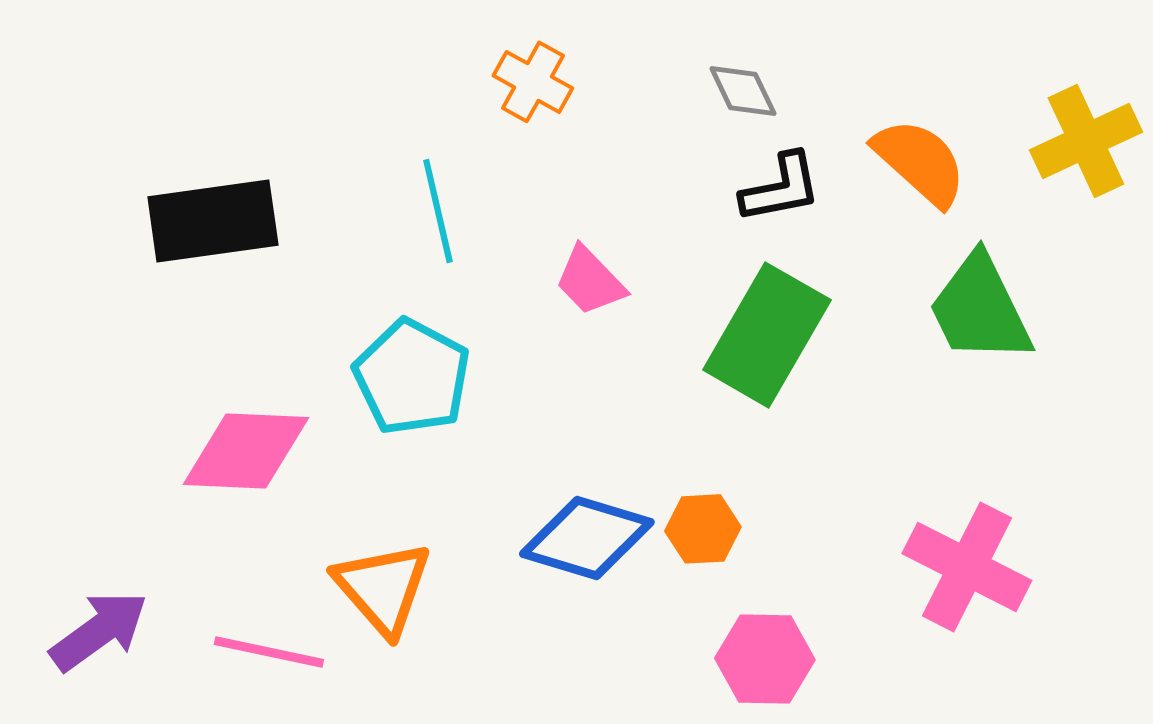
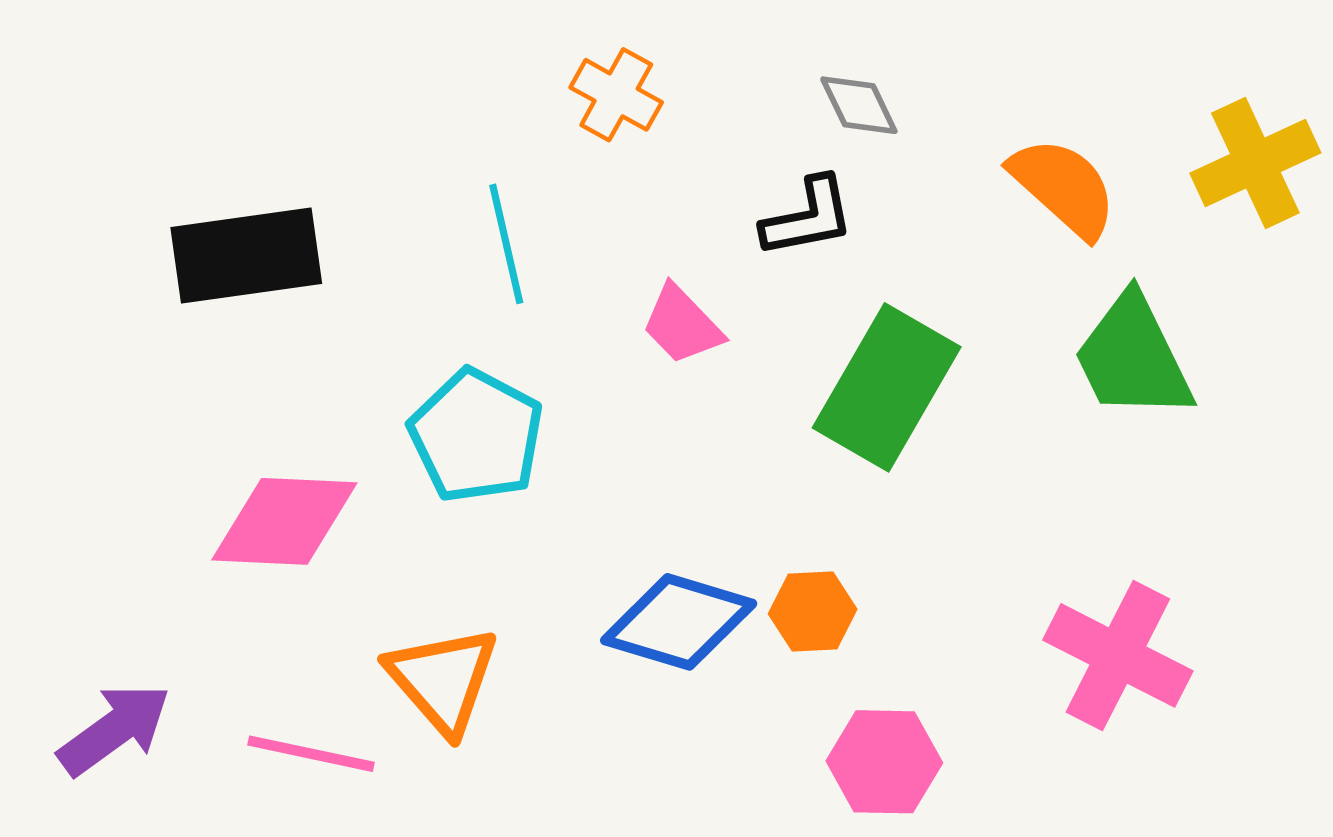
black L-shape: (781, 188) -> (808, 217), moved

